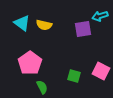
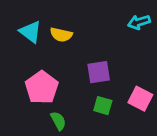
purple square: (83, 29) -> (99, 72), moved

